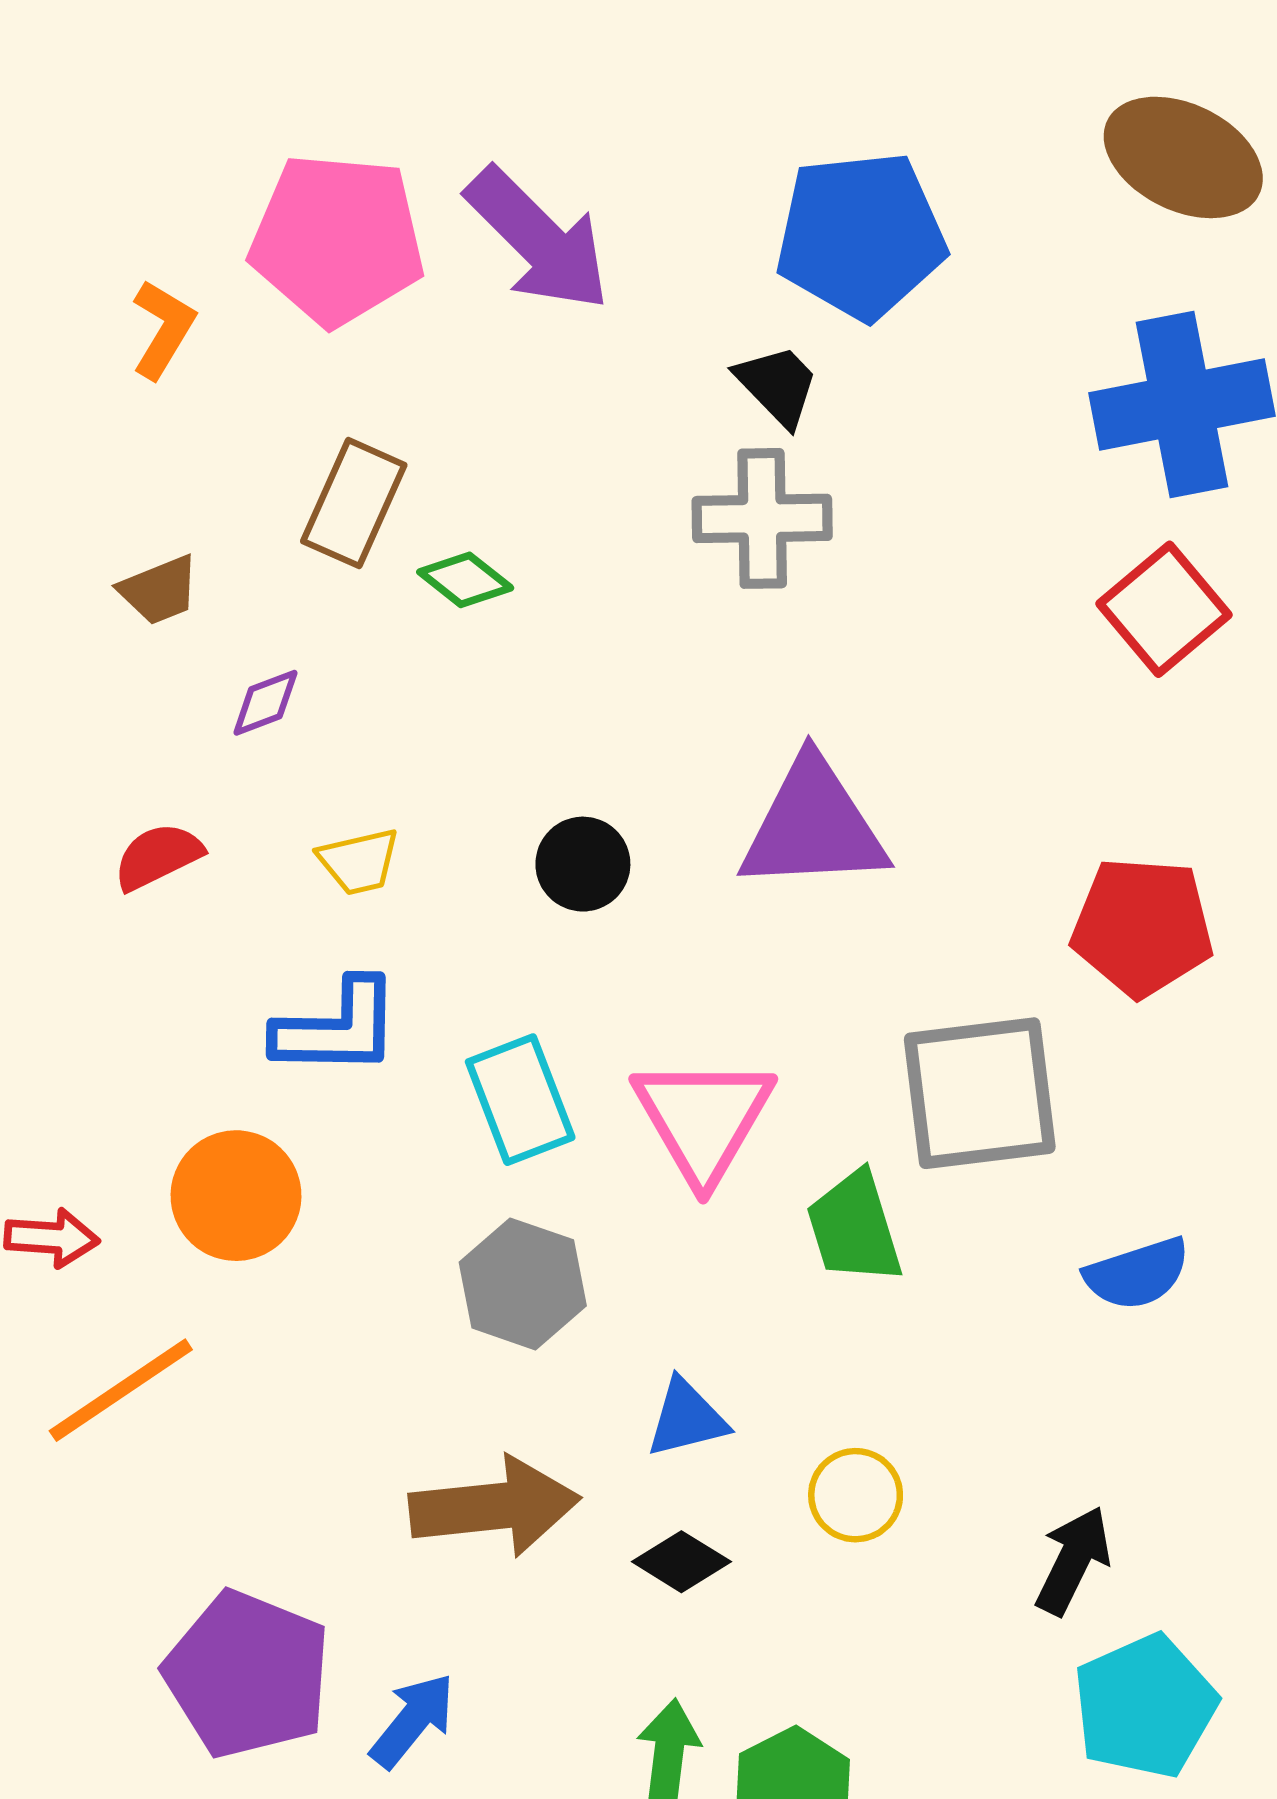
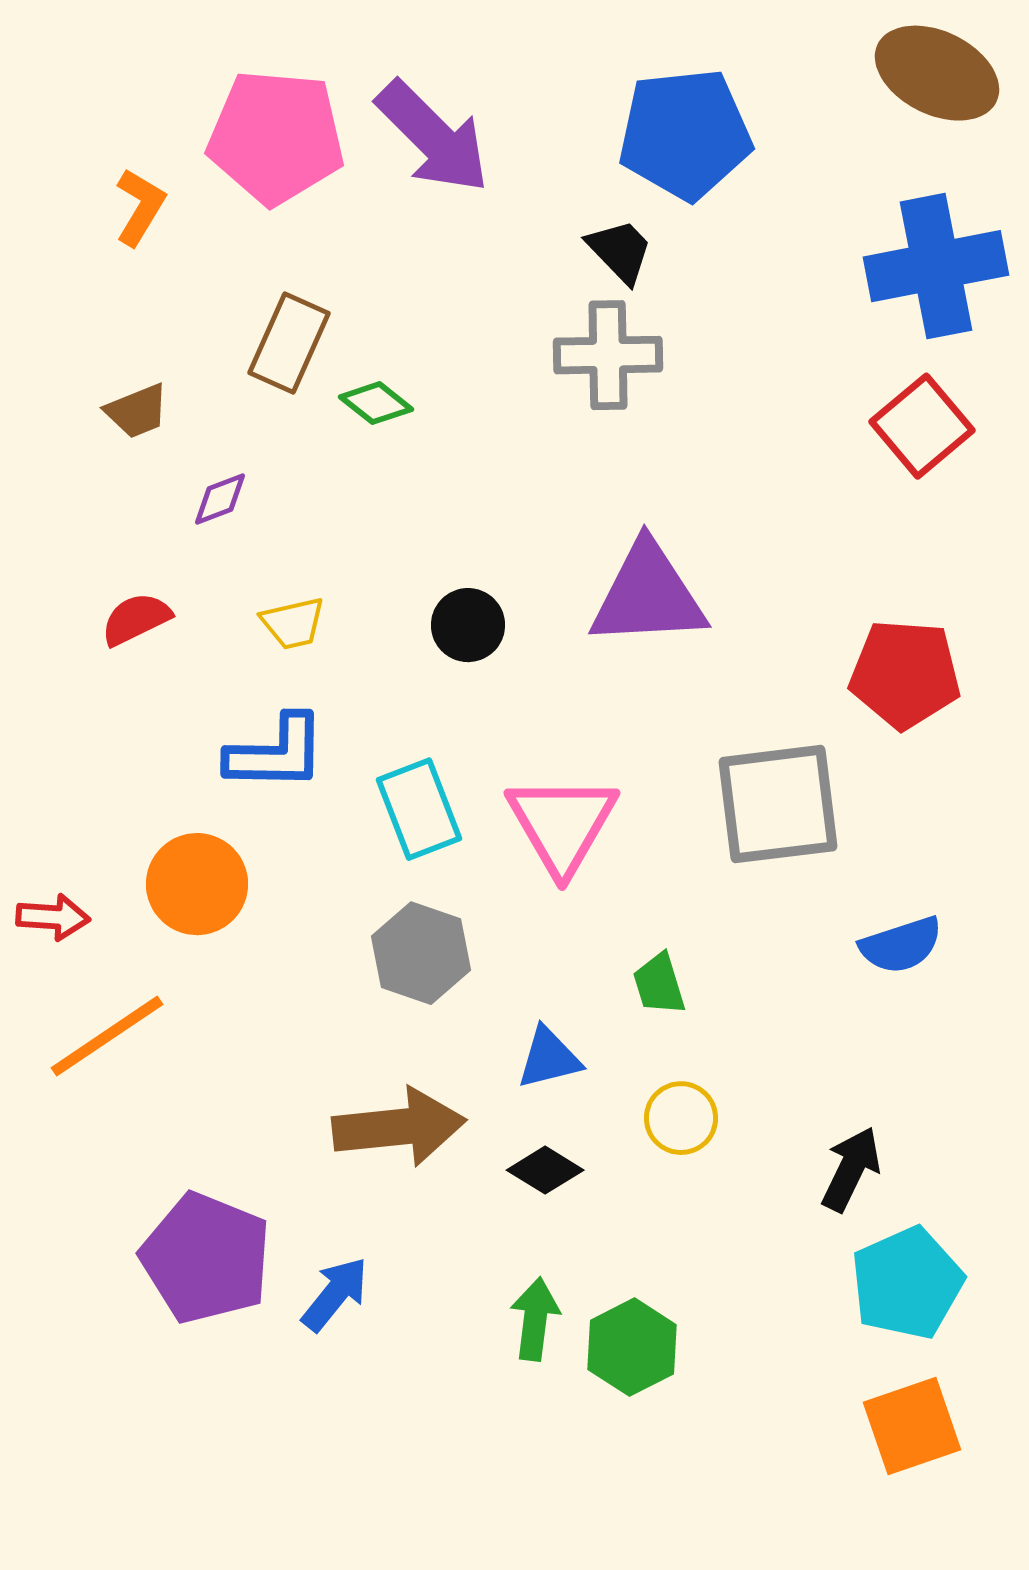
green trapezoid: (854, 1228) -> (659, 984), moved, size x0.7

